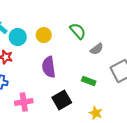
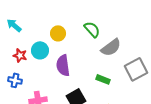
cyan circle: (18, 37) -> (40, 50), moved
gray semicircle: (97, 49) -> (111, 47), size x1.5

